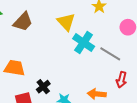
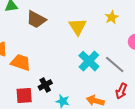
brown trapezoid: (23, 22) -> (36, 19), turned 65
cyan cross: (84, 42) -> (89, 61), moved

